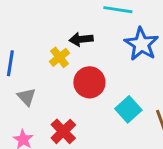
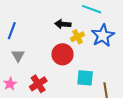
yellow cross: (59, 57) -> (77, 37), moved
cyan square: (128, 109) -> (85, 78), turned 36

